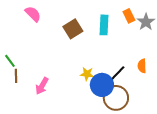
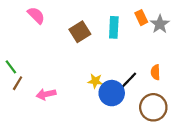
brown line: (16, 76) -> (18, 83), turned 32
pink arrow: (42, 86) -> (46, 94), turned 48
brown circle: (116, 98) -> (153, 107), moved

